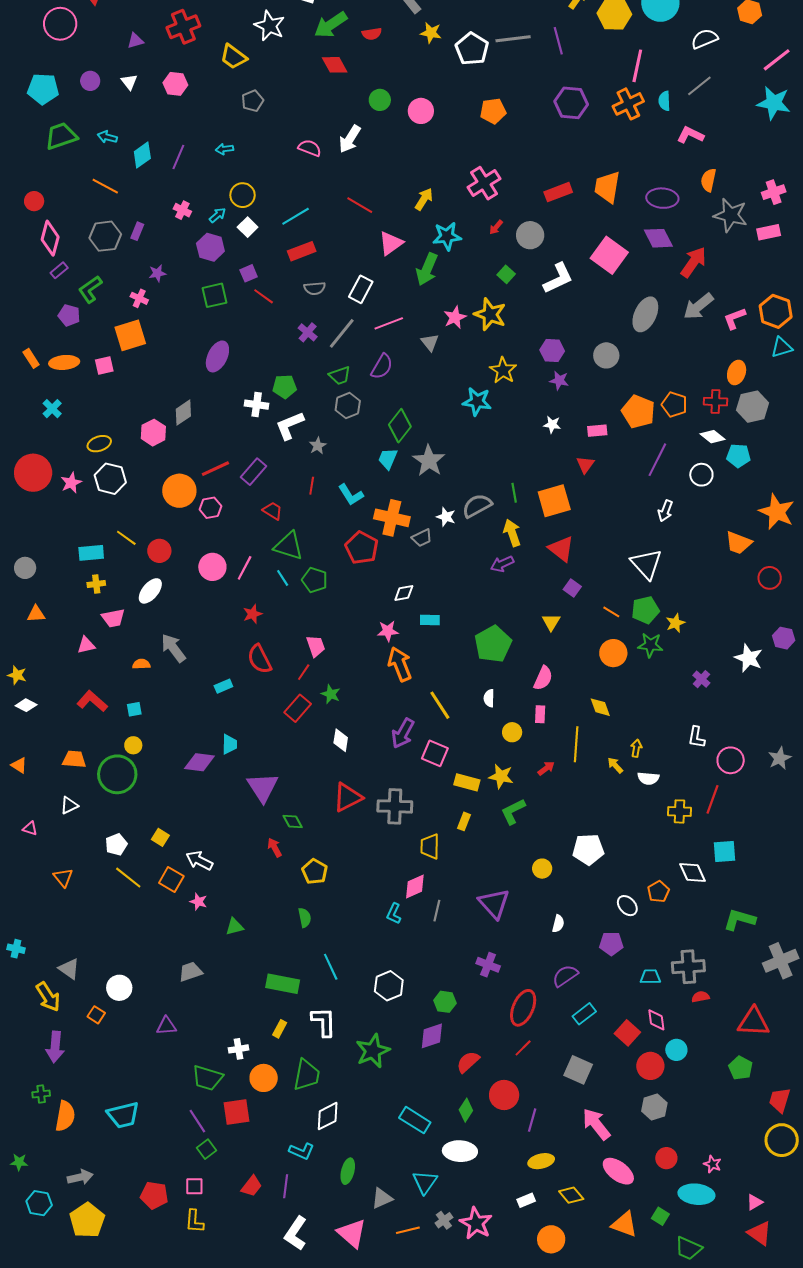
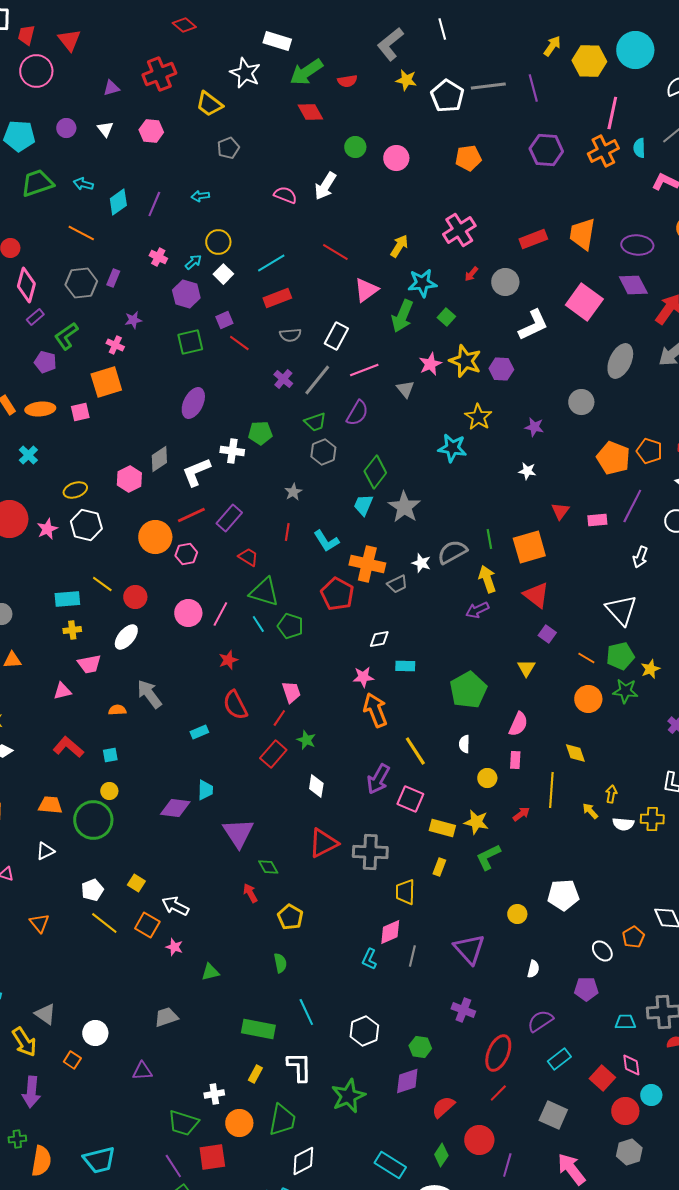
green square: (506, 274) -> (446, 317), moved
purple hexagon: (552, 350) -> (501, 369), moved
white L-shape: (290, 426) -> (196, 472), moved
pink rectangle: (597, 431) -> (597, 520), moved
yellow cross: (679, 811) -> (652, 819), moved

